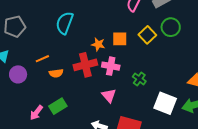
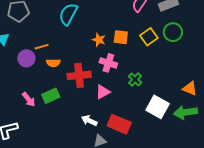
red cross: (85, 65) -> (79, 75), moved
purple circle: (18, 74) -> (26, 58), moved
pink triangle: (109, 95) -> (103, 92), turned 35
pink arrow: (36, 113) -> (29, 99), turned -84

